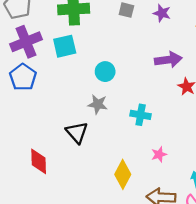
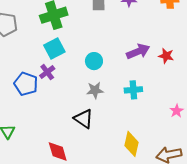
purple cross: (26, 42) -> (47, 72), moved, size x0.6
purple arrow: (168, 60) -> (138, 51), moved
pink star: (159, 154) -> (177, 111), moved

